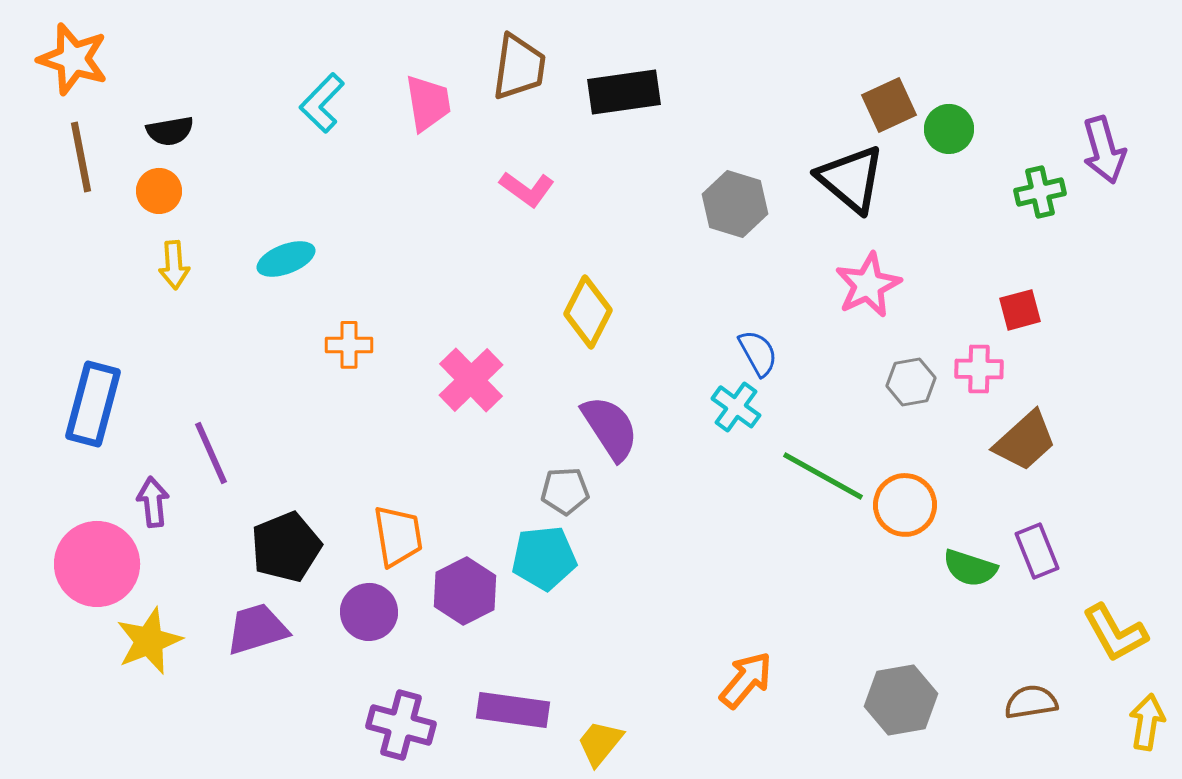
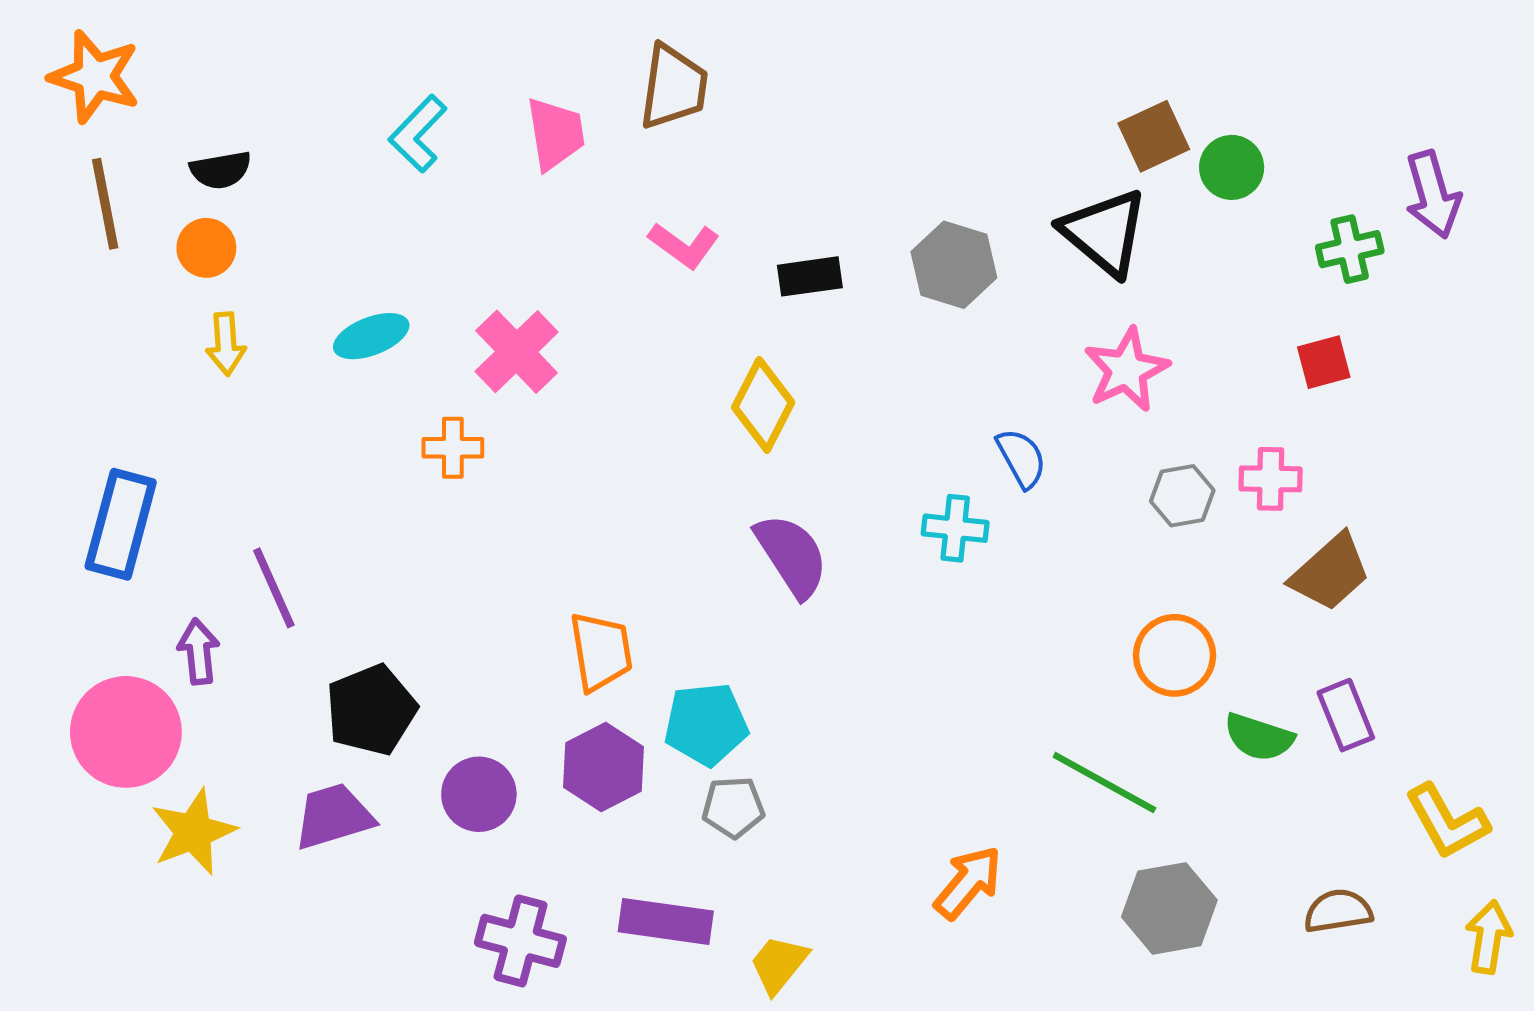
black rectangle: (624, 92) -> (810, 276), moved, size x0.7
red square: (1020, 310) -> (1324, 362), moved
blue semicircle: (758, 353) -> (1021, 458), moved
pink cross: (471, 380) -> (517, 352), moved
cyan cross: (736, 407) -> (955, 528), turned -30
green line: (823, 476) -> (1104, 783), moved
gray pentagon: (565, 491) -> (733, 807), moved
orange trapezoid: (398, 536) -> (601, 651), moved

